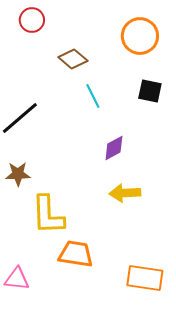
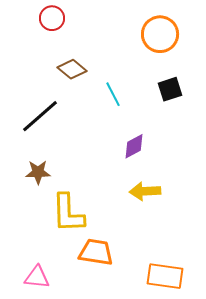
brown diamond: (73, 59) -> (72, 69), moved
black square: (150, 91) -> (170, 89), turned -30

